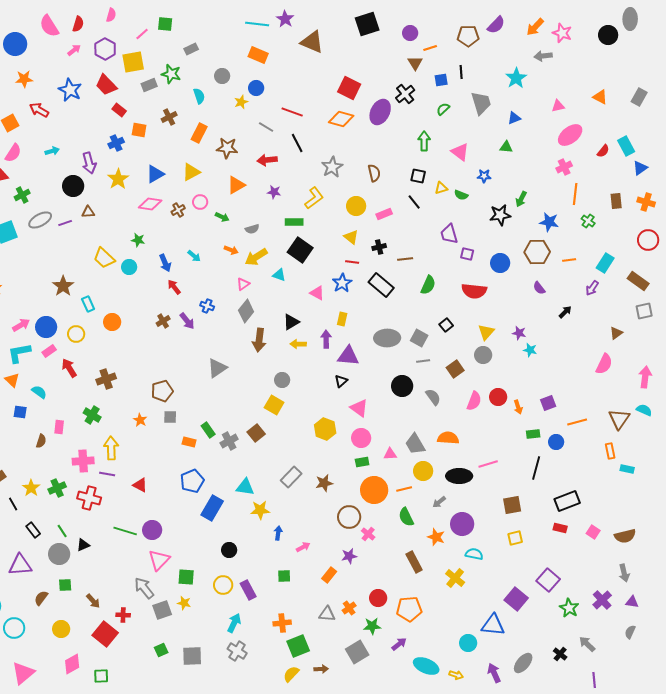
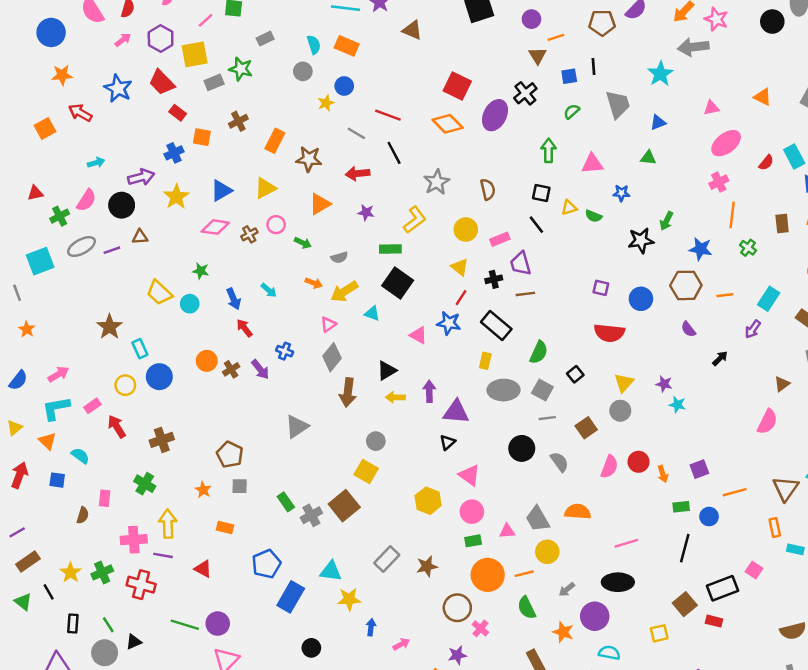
brown triangle: (312, 42) -> (412, 30), size x0.7
gray arrow: (543, 56) -> (693, 47), size x1.4
cyan semicircle: (199, 96) -> (314, 45), moved
orange diamond: (341, 119) -> (448, 124), turned 30
pink triangle: (460, 152) -> (592, 164), turned -42
pink semicircle: (13, 153) -> (86, 200), moved
purple arrow: (89, 163) -> (141, 177), turned -90
purple trapezoid: (449, 234) -> (521, 264), moved
red line: (352, 262) -> (461, 298), turned -64
blue star: (342, 283) -> (449, 323), turned -30
green semicircle: (428, 285) -> (539, 352), moved
yellow rectangle: (342, 319) -> (485, 361), moved
orange circle: (112, 322) -> (207, 361), moved
blue circle: (46, 327) -> (159, 377), moved
brown pentagon: (162, 391) -> (230, 454), turned -30
brown square: (256, 433) -> (344, 506), size x1.4
orange rectangle: (189, 442) -> (225, 527), moved
black ellipse: (459, 476) -> (618, 582), moved
brown square: (512, 505) -> (685, 604), moved, turned -30
black rectangle: (33, 530) -> (73, 624), turned 42
pink square: (593, 532) -> (754, 570), moved

